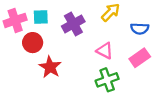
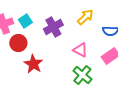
cyan square: (41, 17) -> (25, 21), turned -32
green cross: (107, 80) -> (82, 75), turned -30

